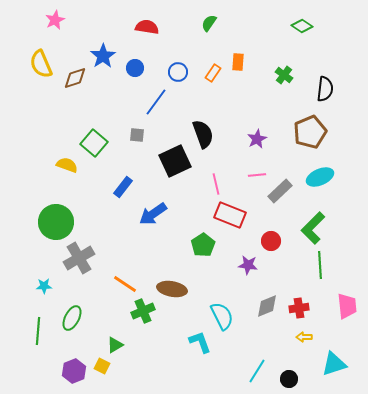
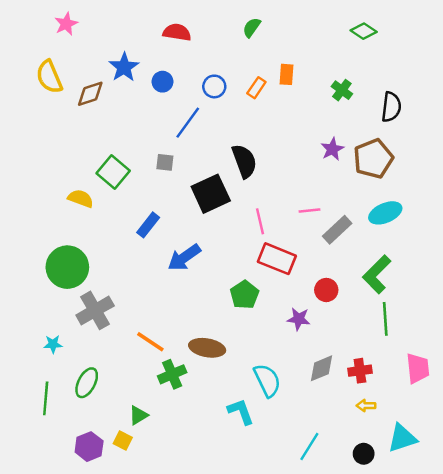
purple star: (257, 139) -> (332, 149), moved
black circle: (289, 379) -> (364, 454), moved

